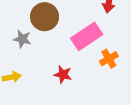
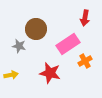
red star: (63, 74) -> (50, 73), size x1.5

